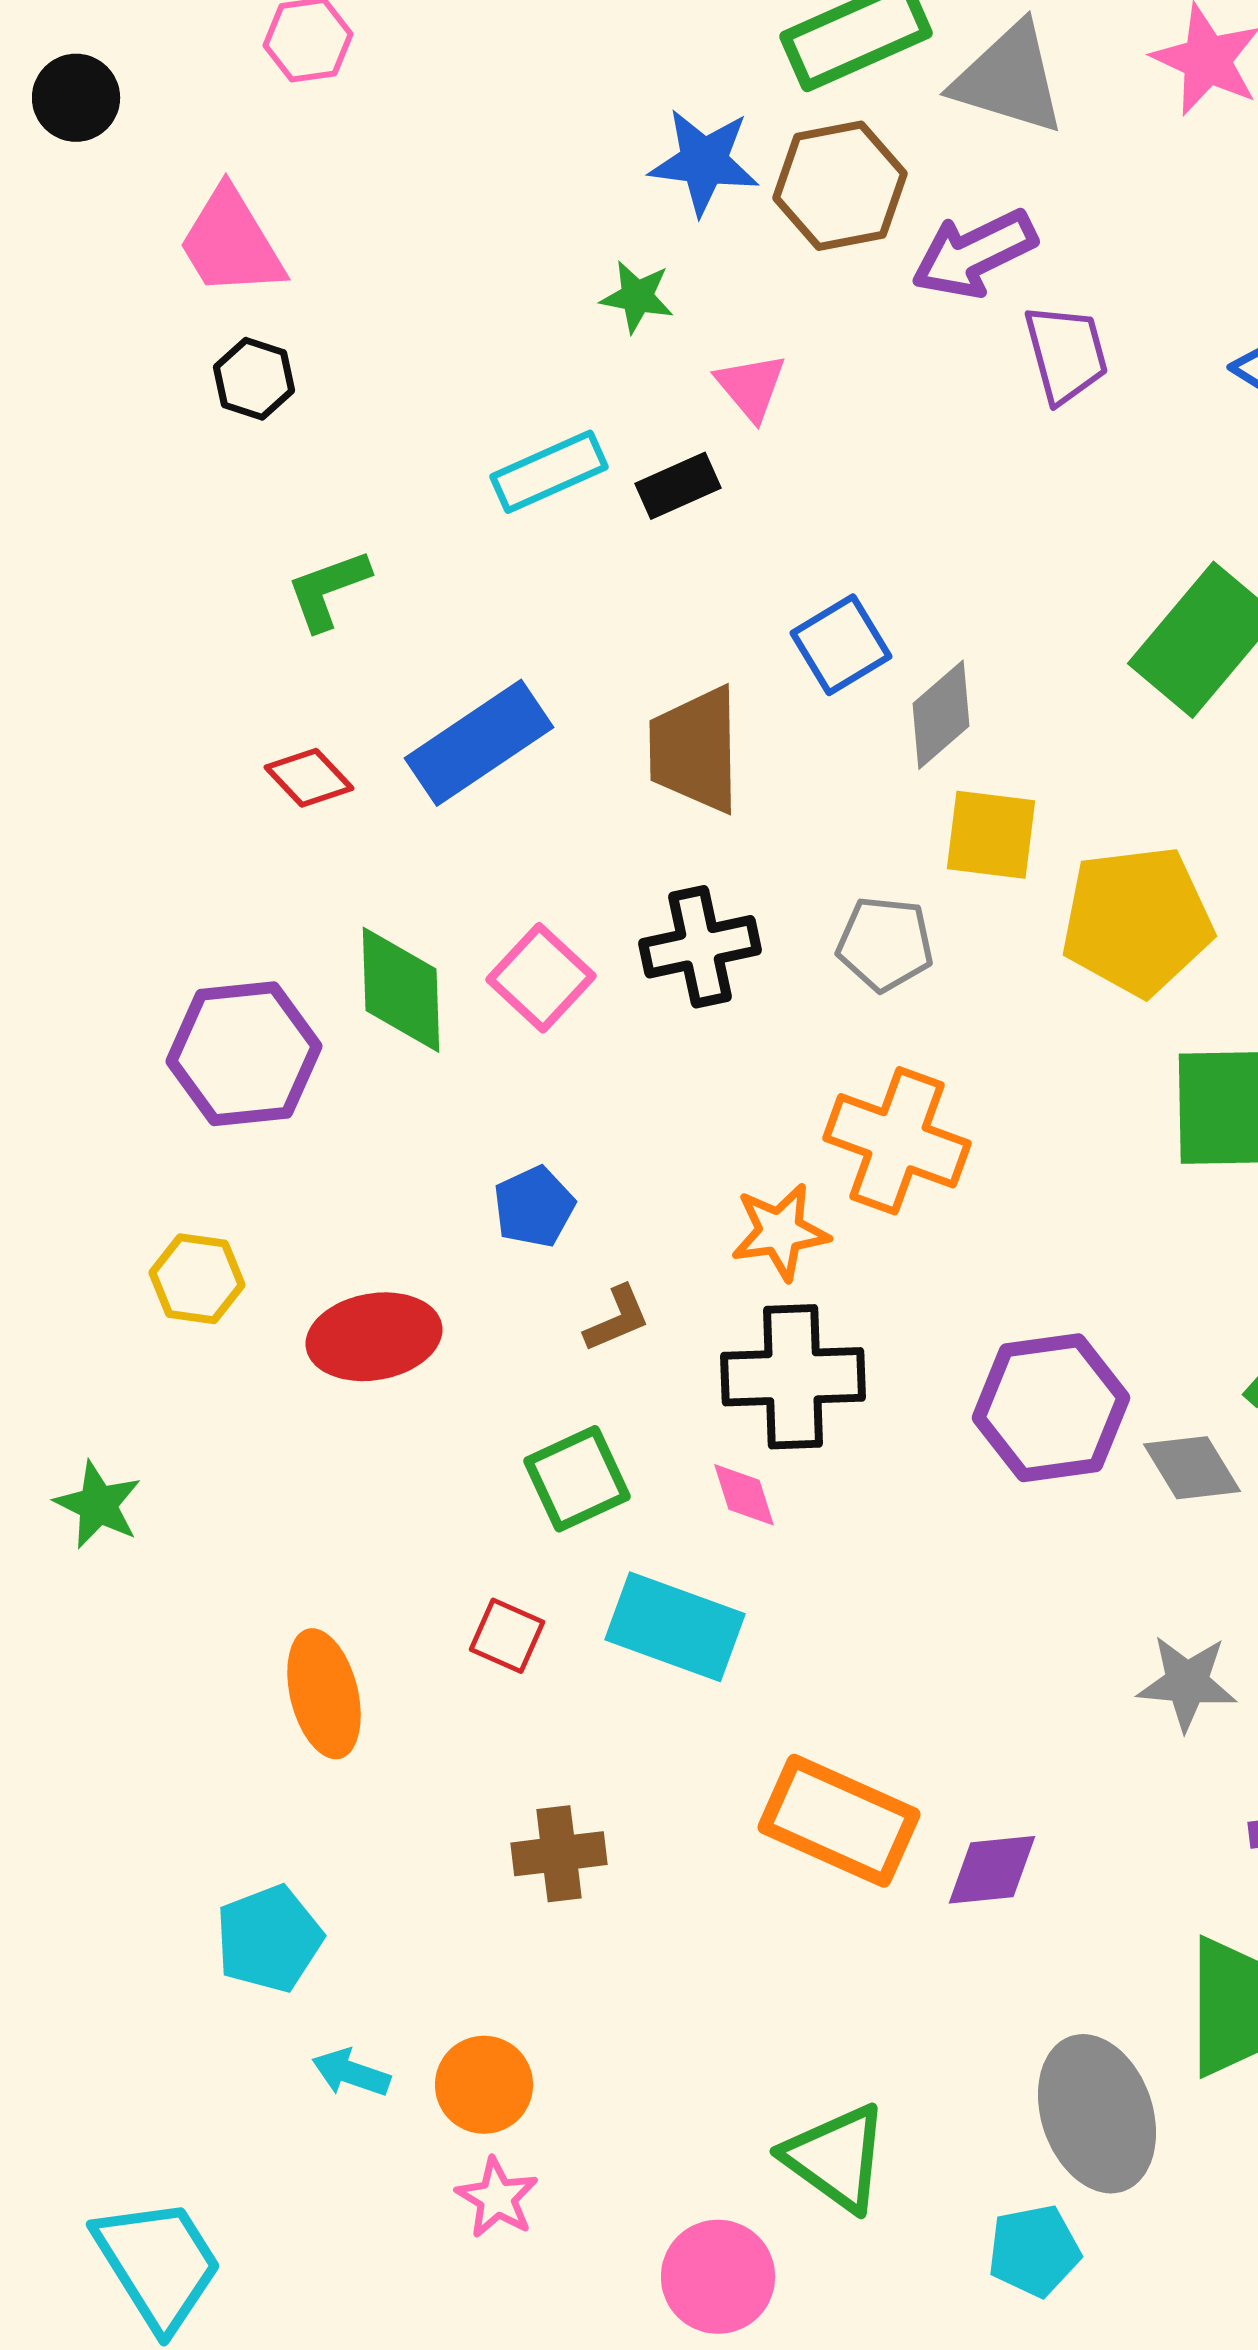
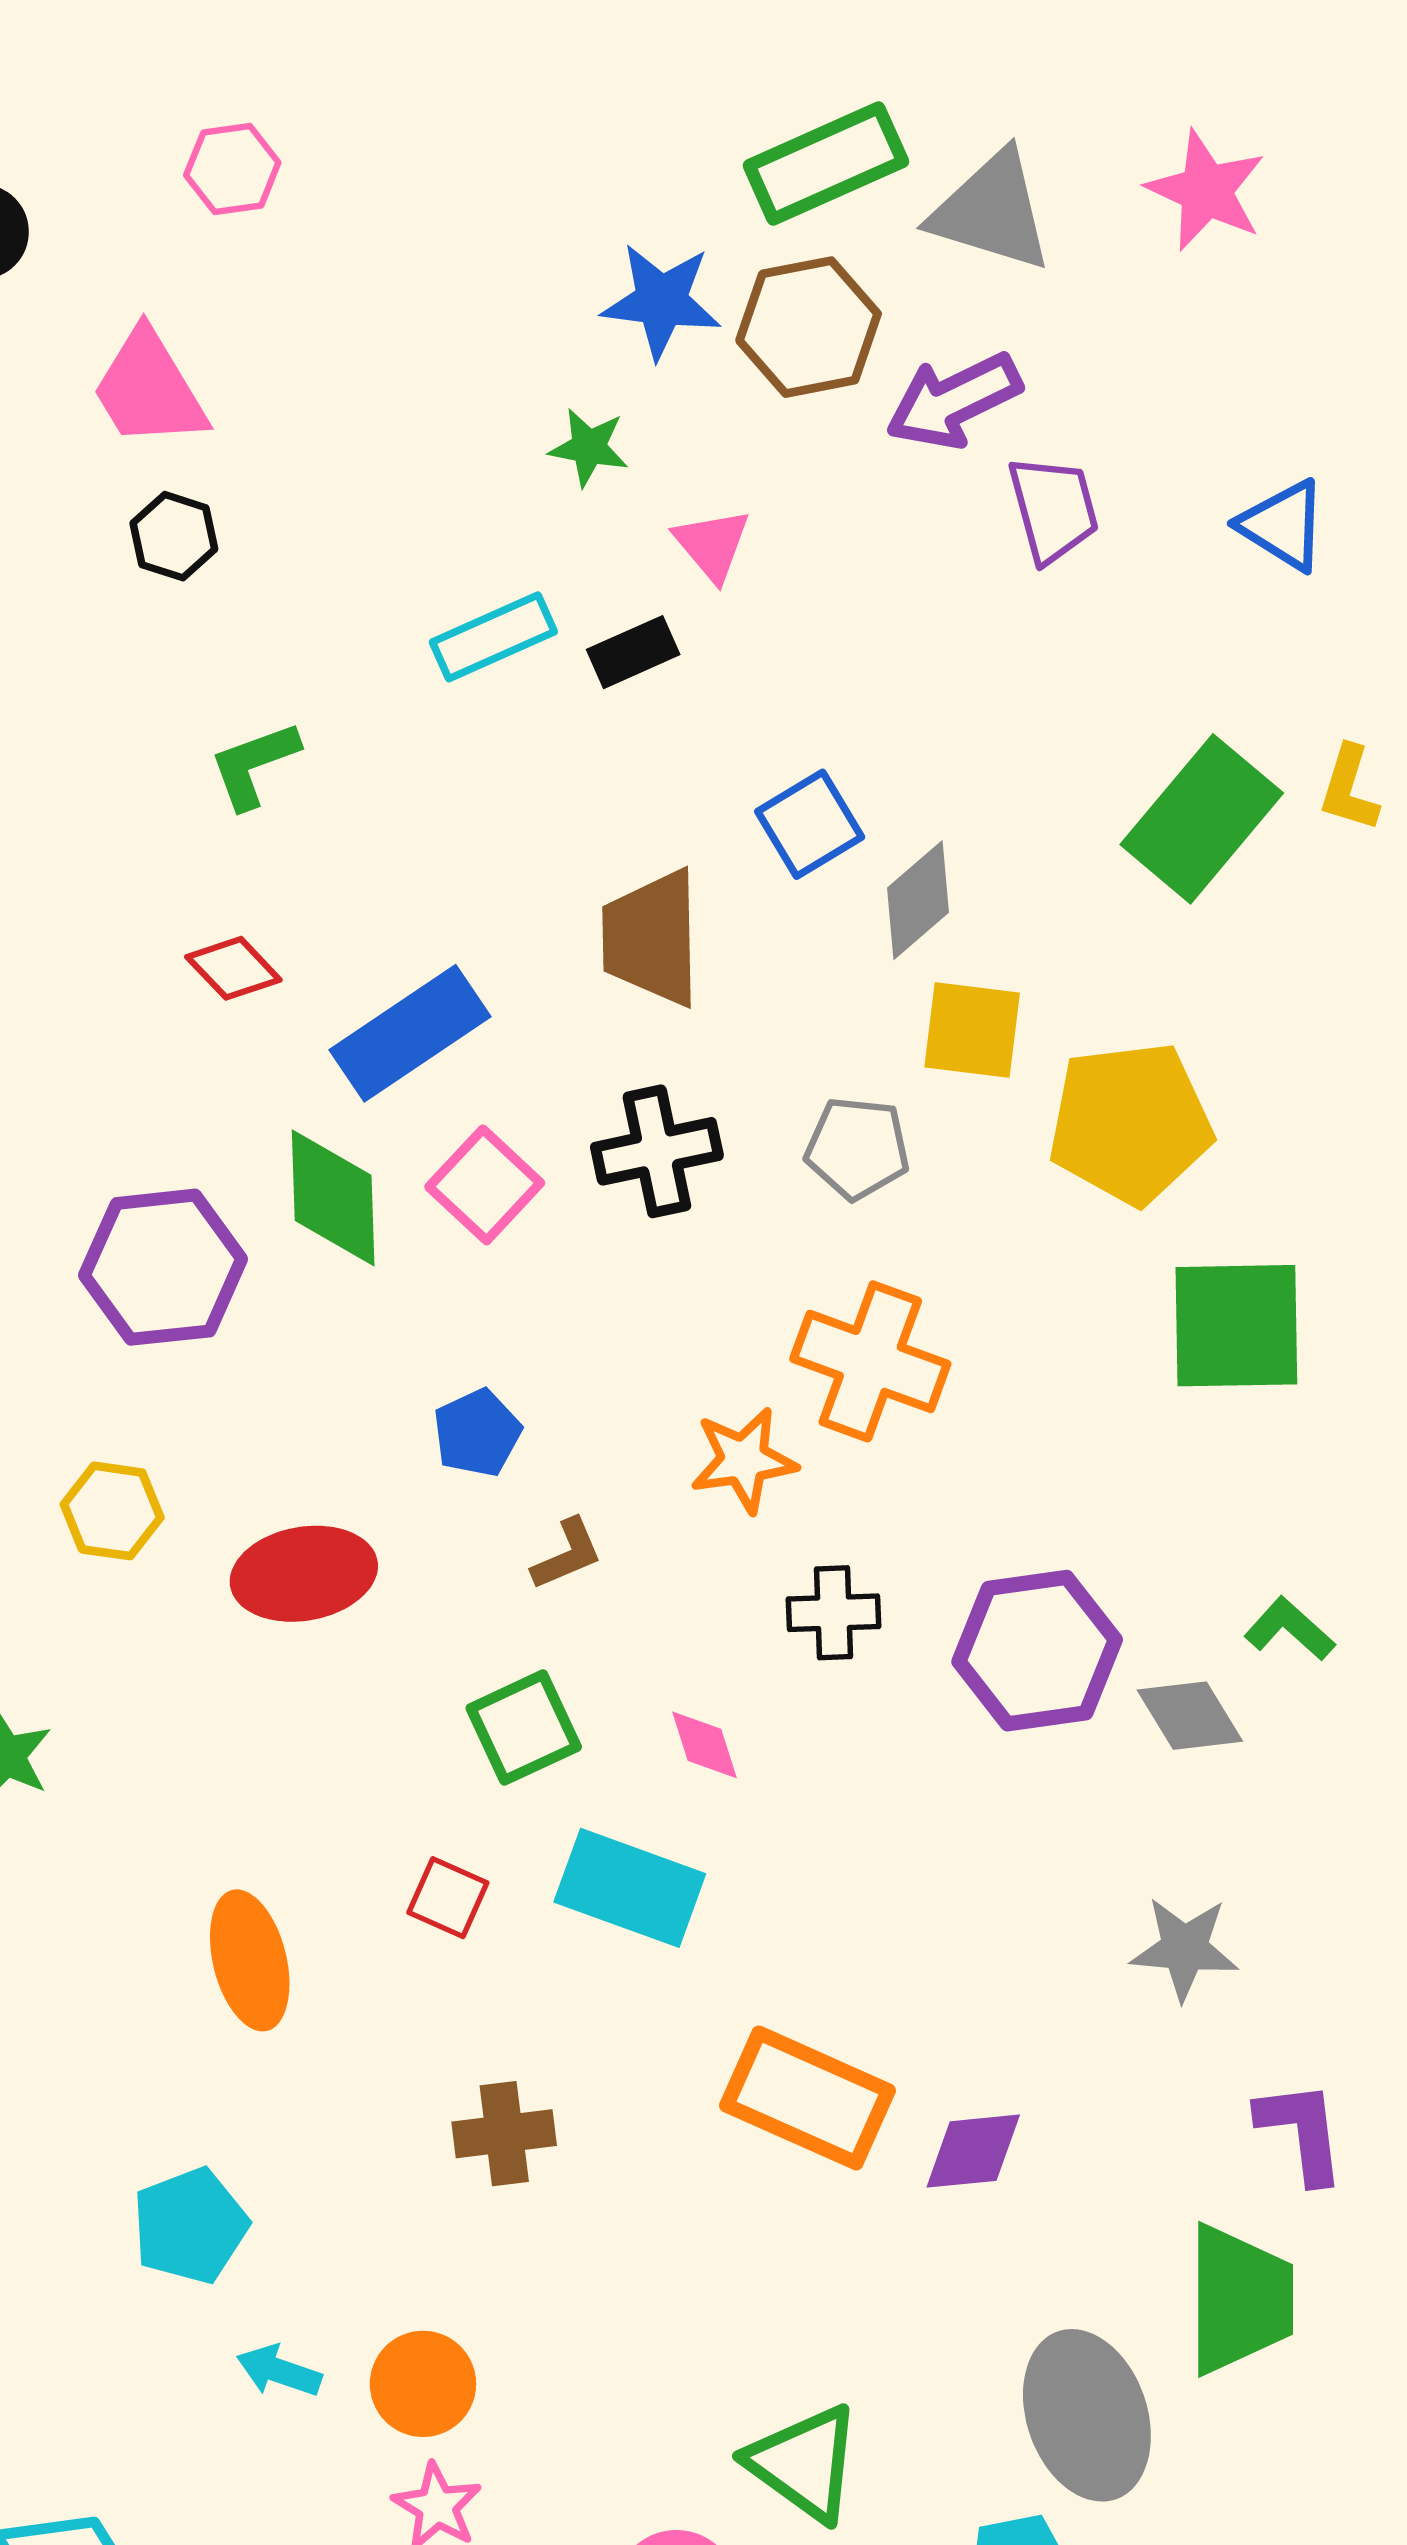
blue rectangle: (479, 743) -> (410, 1033), moved
black cross: (793, 1377) -> (833, 1613), moved, size x0.6

